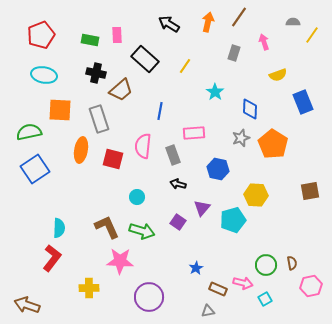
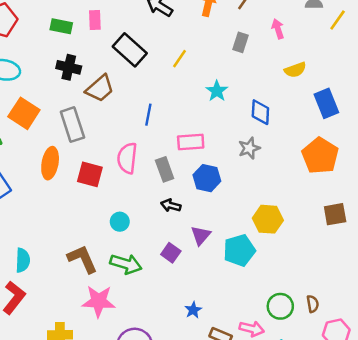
orange square: (60, 110) -> (24, 113), turned 30
orange pentagon: (273, 144) -> (320, 156), moved
blue hexagon: (218, 169) -> (207, 178), moved

